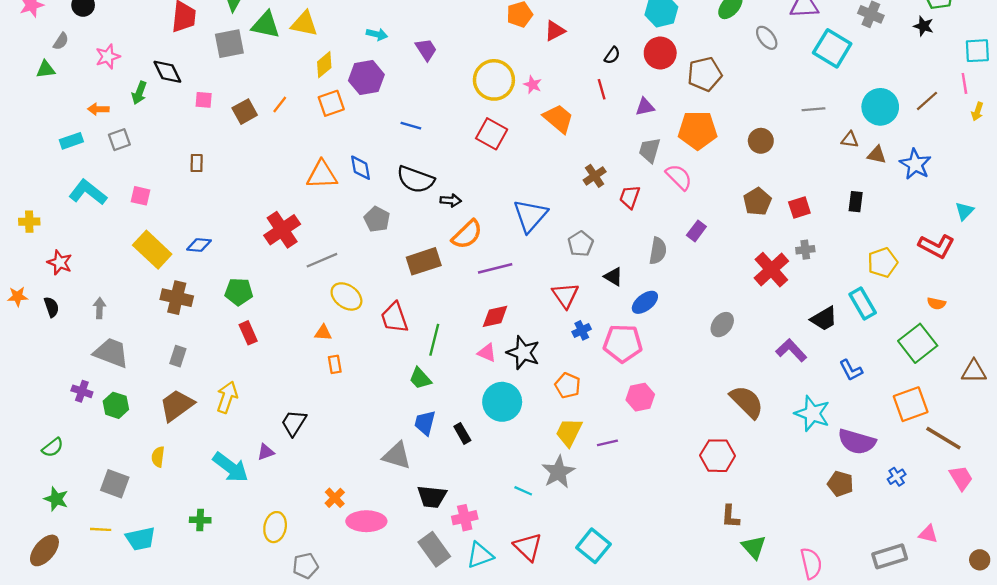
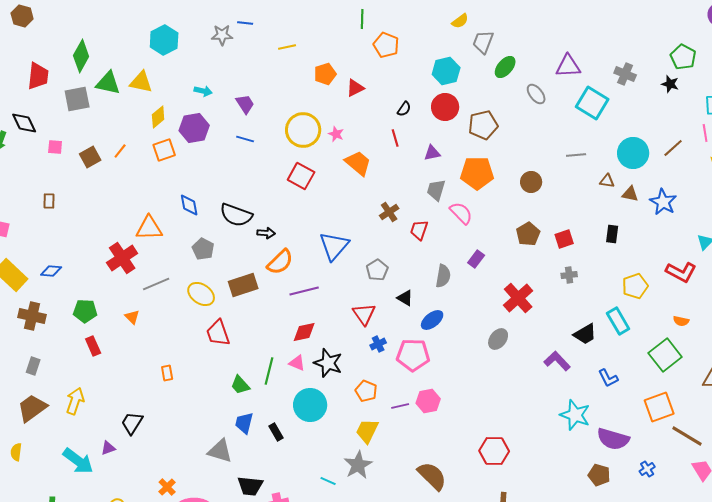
blue line: (411, 126) -> (245, 139), moved
orange triangle: (322, 175) -> (149, 228), moved
red cross: (771, 270) -> (518, 298), moved
yellow ellipse: (346, 296) -> (201, 294), moved
orange triangle: (323, 333) -> (132, 317), moved, turned 42
green line: (434, 340) -> (269, 371), moved
brown semicircle: (747, 402) -> (432, 476), moved
purple line: (607, 443) -> (400, 406), moved

